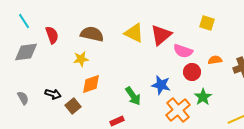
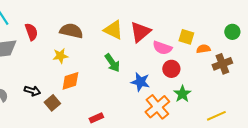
yellow square: (207, 23) -> (186, 37), moved
orange semicircle: (215, 60) -> (203, 49), moved
green arrow: (133, 96) -> (112, 63), moved

